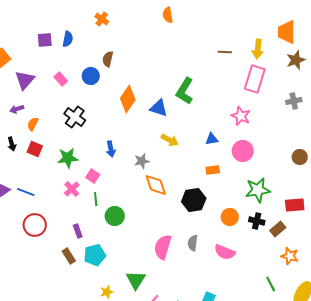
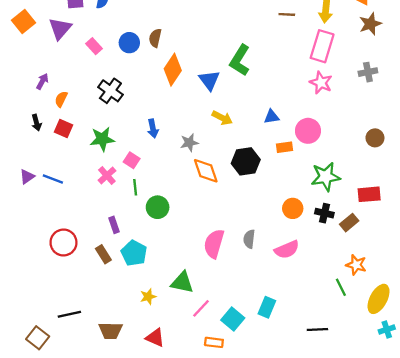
brown semicircle: (108, 59) -> (155, 38), moved
purple triangle: (25, 80) -> (60, 29), moved
blue triangle: (159, 108) -> (209, 80), turned 36
purple arrow: (17, 109) -> (42, 81), turned 136
pink star: (241, 116) -> (321, 83), moved
orange rectangle: (213, 170) -> (284, 147), moved
black hexagon: (194, 200) -> (246, 161), moved
red circle: (35, 225) -> (63, 243), moved
pink semicircle: (225, 252) -> (287, 250), turned -45
cyan pentagon: (95, 255) -> (134, 253), turned -30
orange star: (290, 256) -> (356, 265), moved
green triangle: (136, 280) -> (182, 282), turned -50

